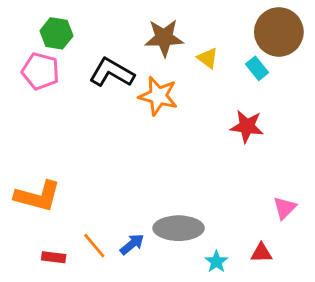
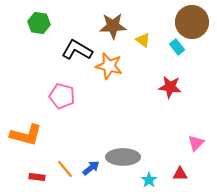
pink pentagon: (41, 71) -> (62, 96), moved

